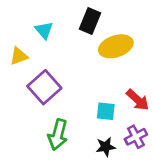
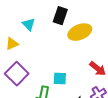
purple square: (44, 87) -> (17, 74), moved
cyan square: (106, 111) -> (60, 79), moved

